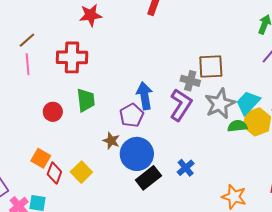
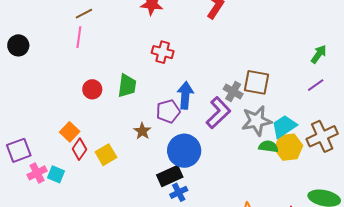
red cross: (72, 57) -> (163, 52), moved, size x0.7
blue circle: (137, 154) -> (184, 151), moved
blue cross: (186, 168) -> (179, 192), moved

